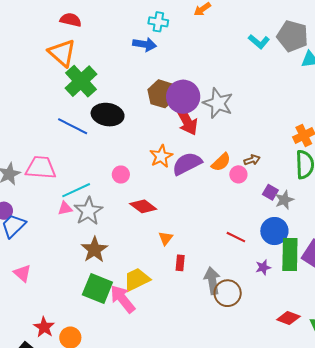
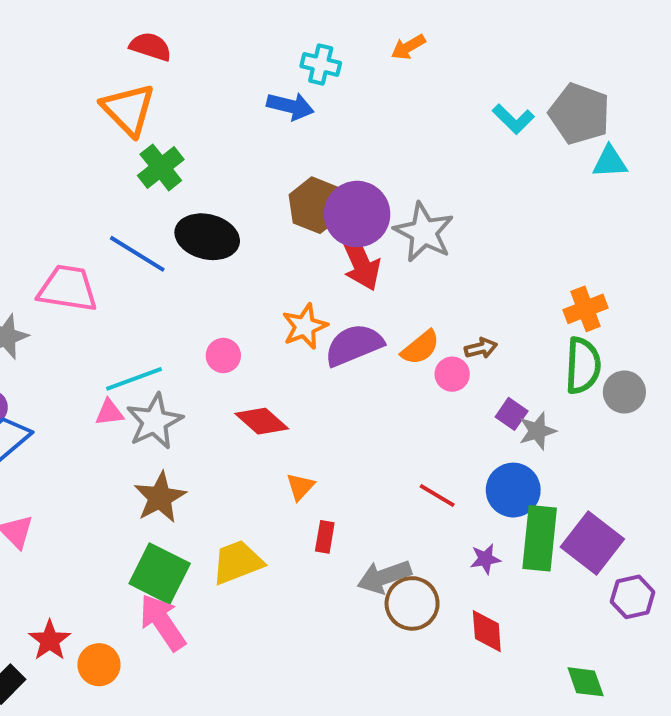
green cross: (81, 81) -> (161, 167), size x0.7
pink trapezoid: (41, 168) -> (68, 288), moved
gray arrow: (212, 281) -> (384, 577), turned -104
pink arrow: (123, 299) -> (163, 622), moved
red diamond: (288, 318) -> (487, 631), moved, turned 60

